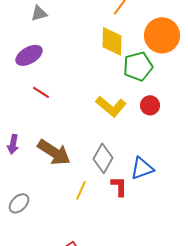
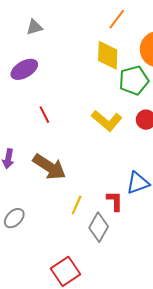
red line: (41, 92) -> (44, 115), moved, turned 30
gray diamond: (103, 158) -> (99, 227), moved

